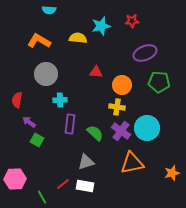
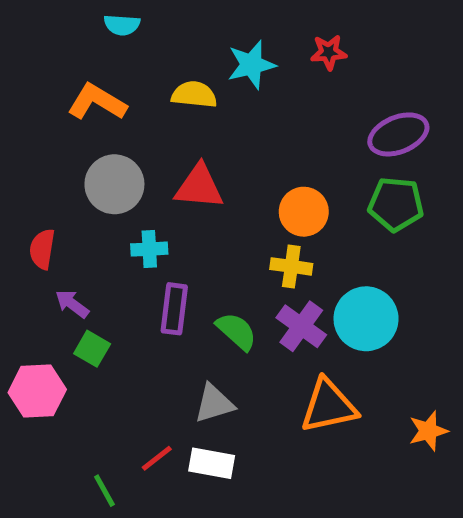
purple ellipse: (145, 53) -> (398, 134), moved
red triangle: (96, 72) -> (199, 187), moved, size x1.5
pink hexagon: (15, 179) -> (37, 391), moved

